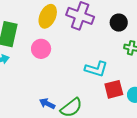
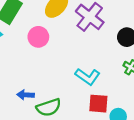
blue arrow: (47, 104) -> (26, 95), turned -42

